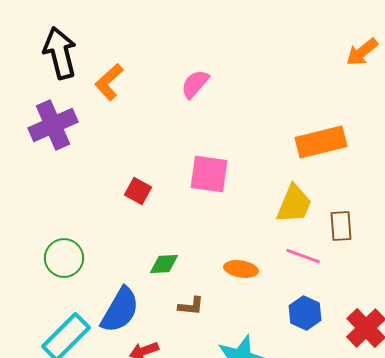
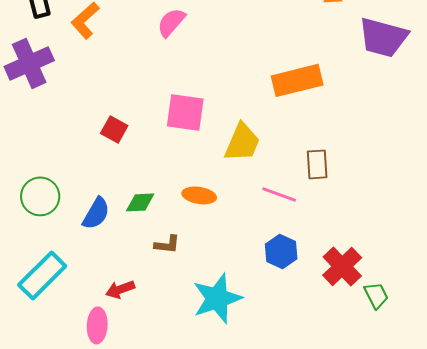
yellow trapezoid: (294, 204) -> (242, 142), moved
orange ellipse: (241, 269) -> (199, 195), moved
blue semicircle: (120, 310) -> (96, 213), moved, size x0.7

